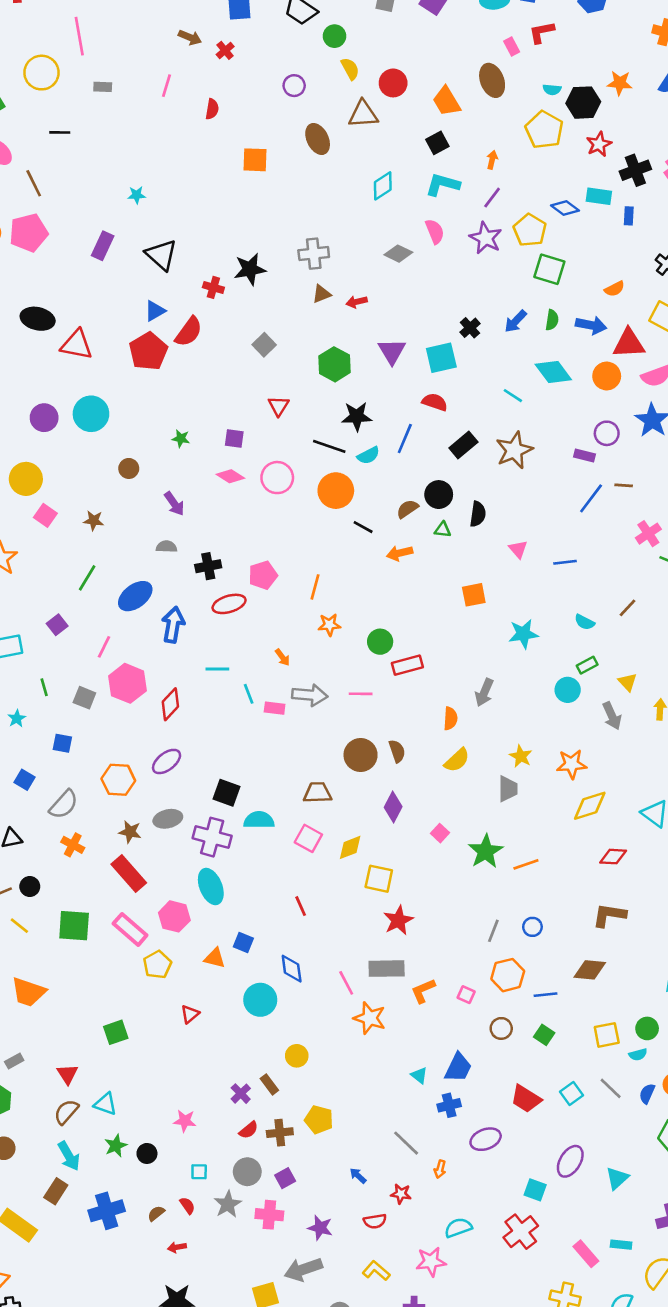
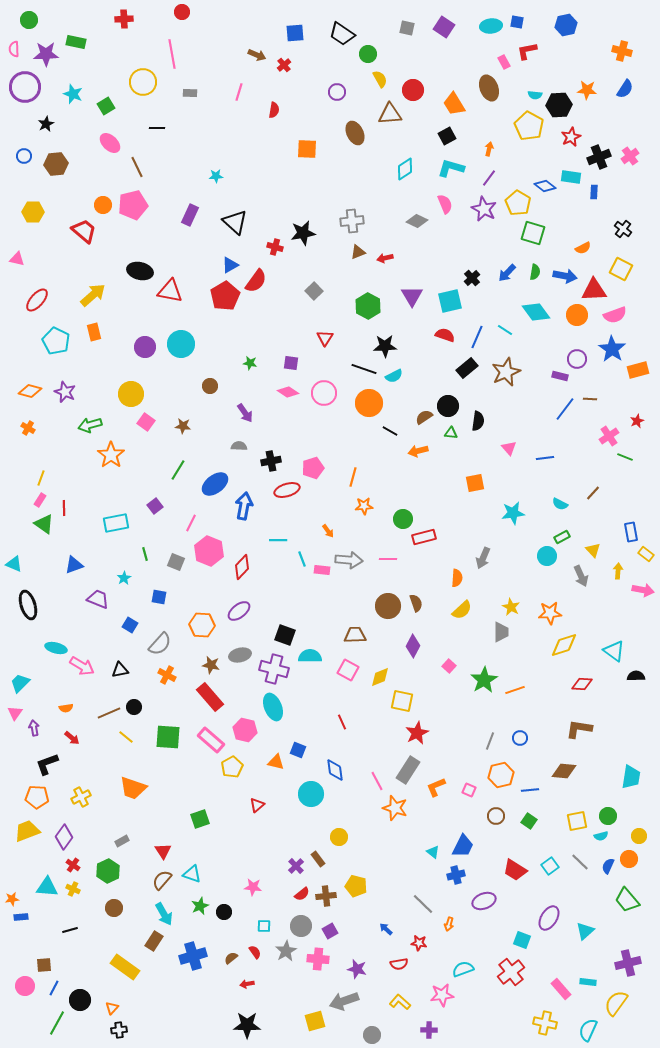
blue line: (405, 439) -> (477, 337), moved
gray rectangle: (387, 969) -> (408, 770), turned -56

